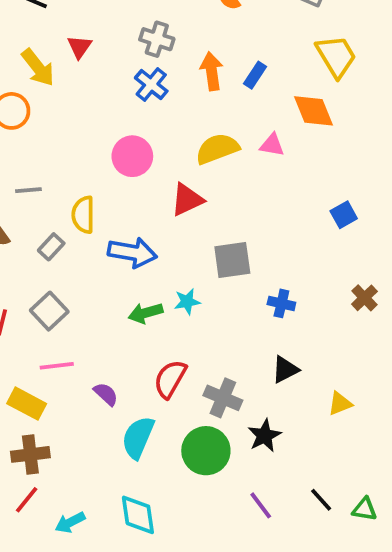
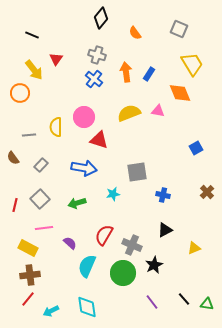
red triangle: (187, 200) -> (99, 140), moved, turned 42
yellow semicircle: (83, 215) -> (56, 127), moved
green arrow: (146, 313) -> (77, 203), moved

